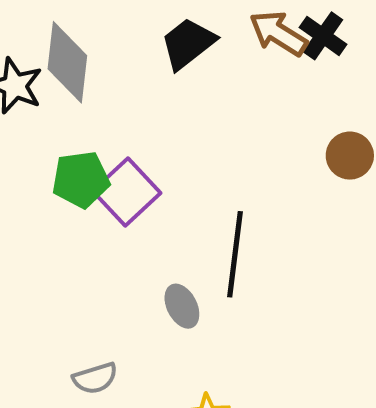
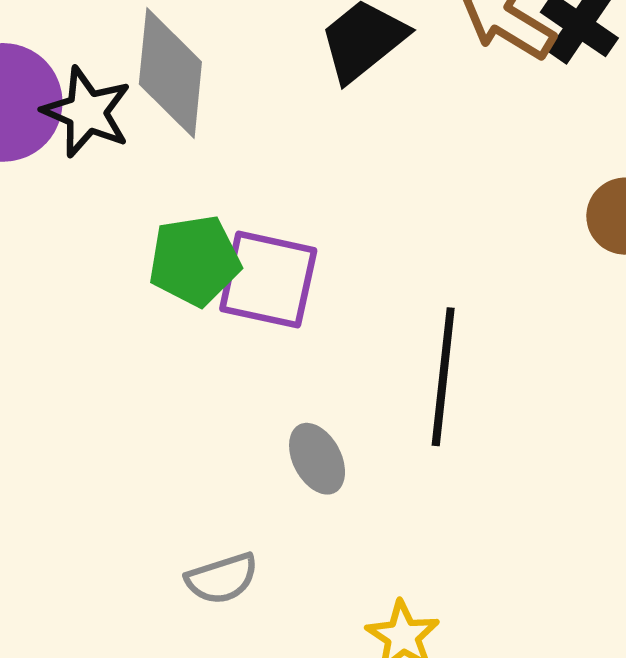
purple square: (127, 192) -> (268, 280), turned -34
gray ellipse: (182, 306) -> (317, 459), moved

